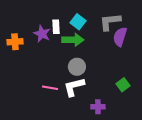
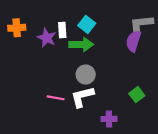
gray L-shape: (110, 22) -> (141, 24), moved
orange cross: (15, 42) -> (17, 28), moved

